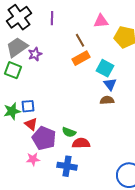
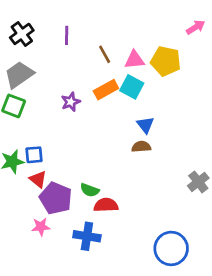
black cross: (19, 17) -> (22, 34), size x0.7
pink triangle: (101, 21) -> (134, 60), moved
brown line: (80, 40) -> (105, 54), moved
purple star: (35, 54) -> (71, 102), moved
cyan square: (105, 68) -> (132, 87), moved

